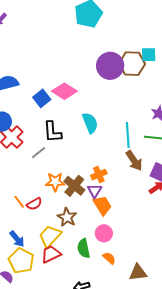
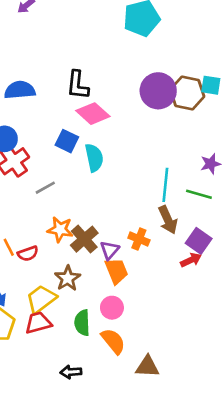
blue square: (42, 98) -> (67, 141), moved, turned -36
cyan semicircle: (90, 123) -> (94, 158), moved
black L-shape: (52, 132) -> (78, 85), moved
orange cross: (99, 175) -> (139, 239), moved, turned 35
orange semicircle: (109, 258) -> (113, 341), size x1.5

